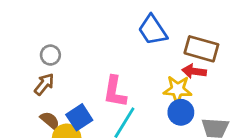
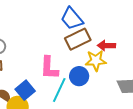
brown rectangle: (201, 49) -> (78, 39), moved, turned -35
blue circle: (181, 112) -> (79, 76), moved

